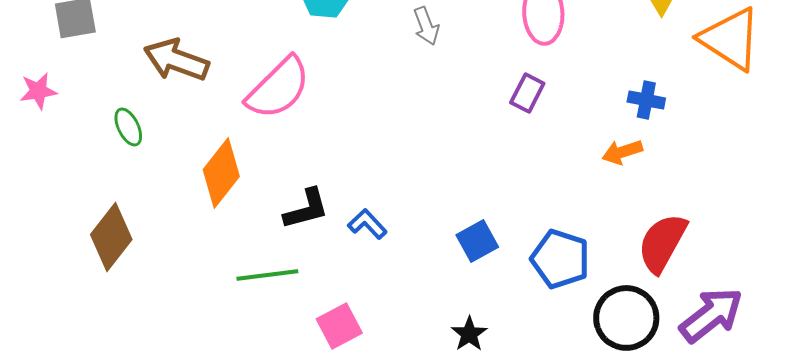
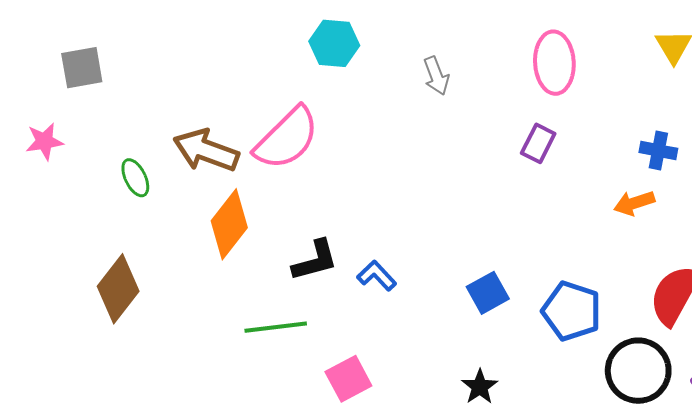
brown arrow: (176, 60) -> (206, 150), moved

